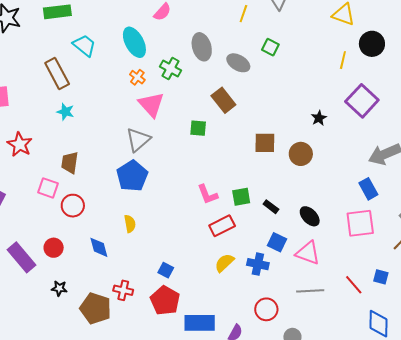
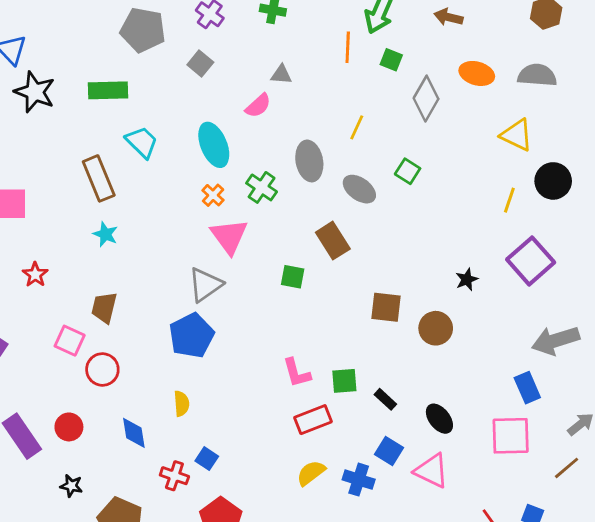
yellow line: (243, 14) -> (357, 127), moved
red star: (20, 144) -> (35, 275), size x0.7
blue square: (166, 270) -> (207, 459), moved
red cross: (123, 290) -> (174, 476), moved

